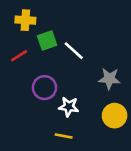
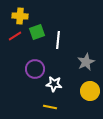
white line: (74, 51) -> (58, 40), turned 54
red line: (19, 56) -> (15, 36), moved
gray star: (109, 79) -> (86, 62), turned -30

